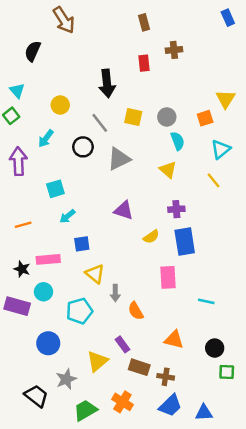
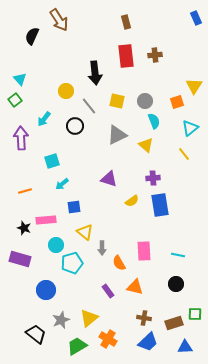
brown cross: (174, 50) -> (155, 55), moved
black semicircle: (33, 51) -> (32, 36), moved
red rectangle: (144, 63) -> (126, 56), size x1.6
yellow circle: (60, 105) -> (66, 91), moved
gray triangle: (119, 159) -> (117, 135), moved
pink rectangle: (168, 277) -> (144, 251), moved
cyan circle: (43, 292) -> (56, 245), moved
orange triangle: (174, 340) -> (135, 287), moved
black circle: (215, 348) -> (176, 284), moved
yellow triangle: (97, 361) -> (89, 318), moved
brown rectangle: (139, 367) -> (174, 323), moved, turned -36
blue triangle: (204, 413) -> (185, 347), moved

